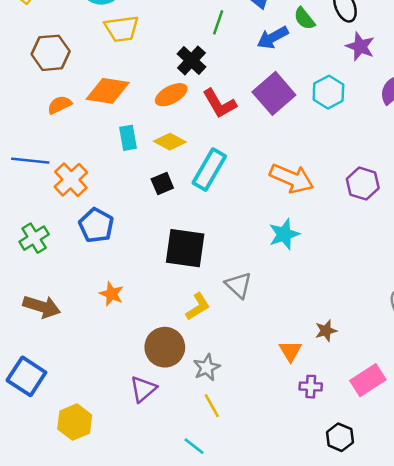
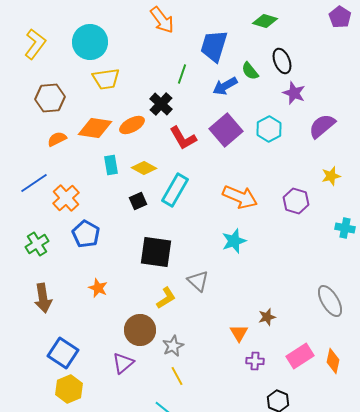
orange ellipse: (171, 95) -> (132, 125), moved
blue line: (30, 161) -> (34, 183), turned -40
brown arrow: (42, 307) -> (43, 298), turned 64
blue square: (26, 376) -> (63, 353), moved

